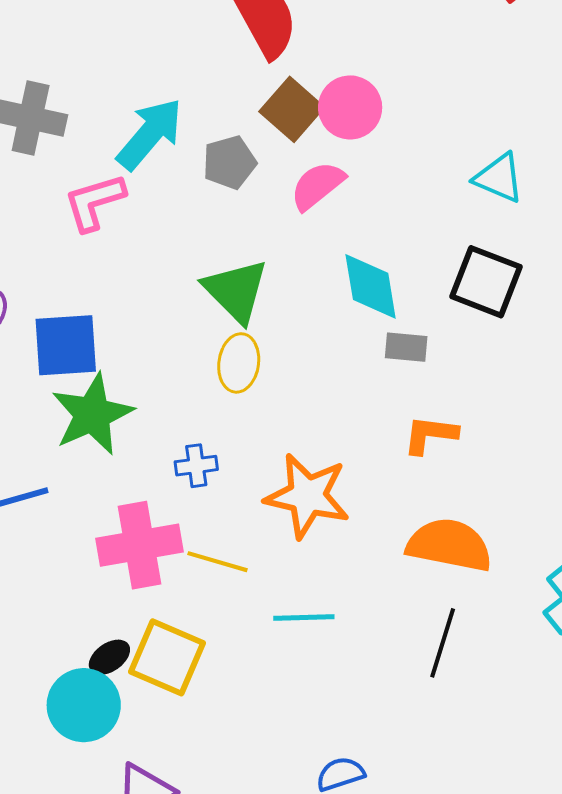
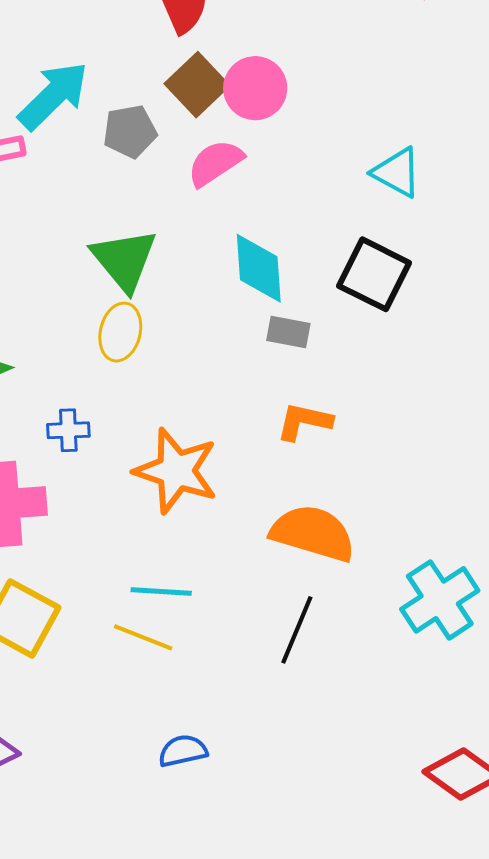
yellow line: (217, 562) -> (143, 637), moved

